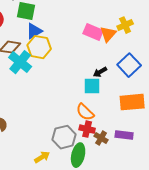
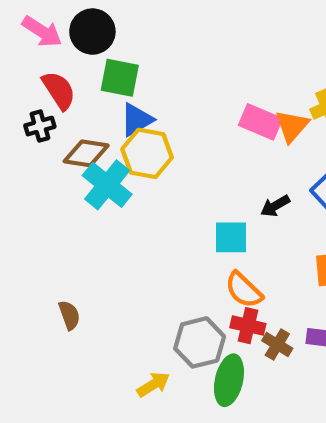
cyan square: (92, 86) -> (231, 237), moved

